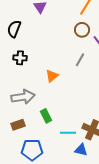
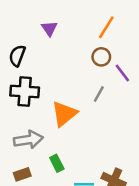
black cross: (20, 58) -> (25, 92), size x1.6
orange triangle: (52, 76) -> (64, 114), size x1.6

